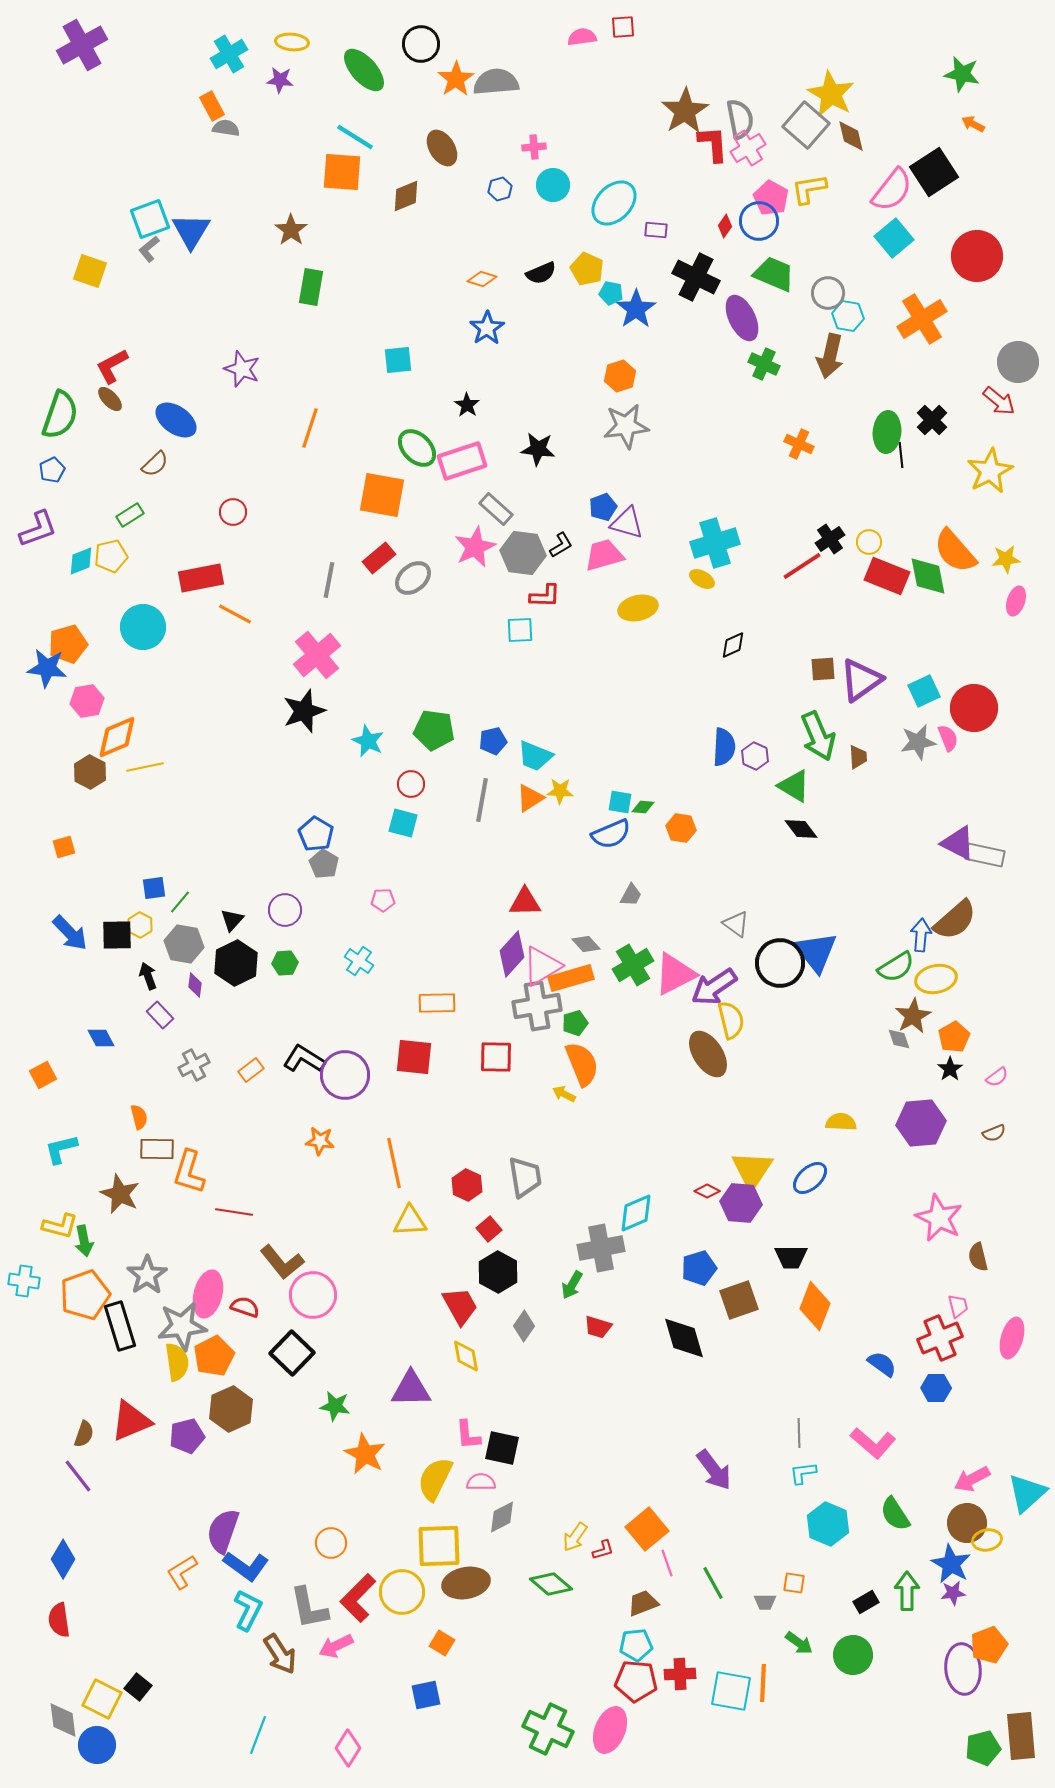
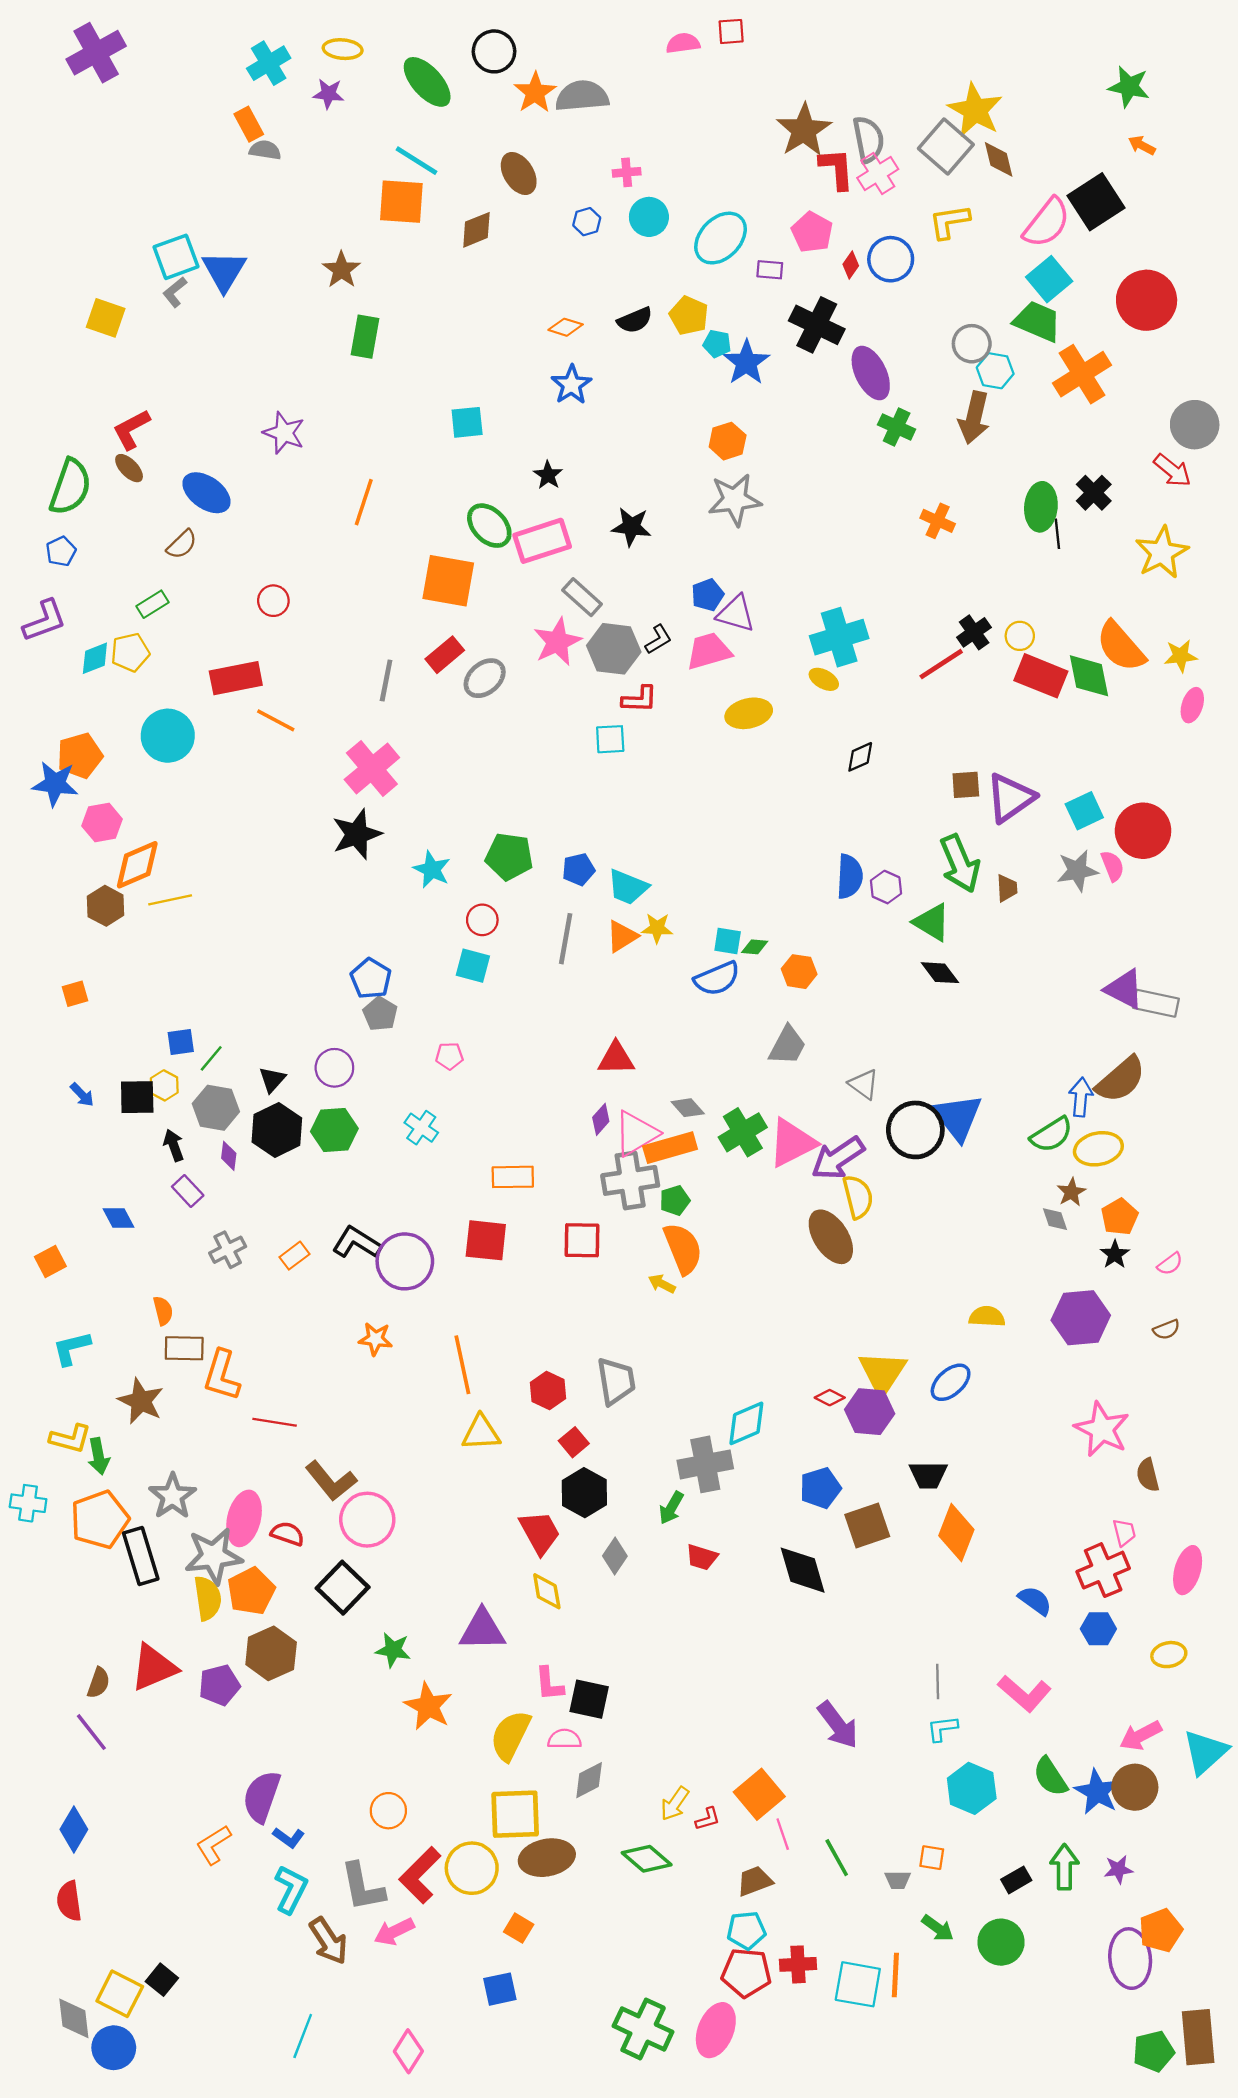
pink pentagon: (771, 198) -> (812, 232), moved
green trapezoid: (774, 274) -> (1037, 321), moved
gray trapezoid: (631, 895) -> (787, 1045), moved, size x1.5
blue arrow: (70, 933) -> (82, 1095), size x0.6
purple diamond: (512, 954) -> (601, 1119), size x0.6
green hexagon: (285, 963) -> (334, 1130), size x1.5
brown star: (913, 1016) -> (1071, 1192), size x0.7
yellow ellipse: (987, 1540) -> (1169, 1655), moved
blue star: (951, 1564) -> (1097, 1792), moved
blue L-shape: (246, 1566) -> (289, 1838), size x0.6

